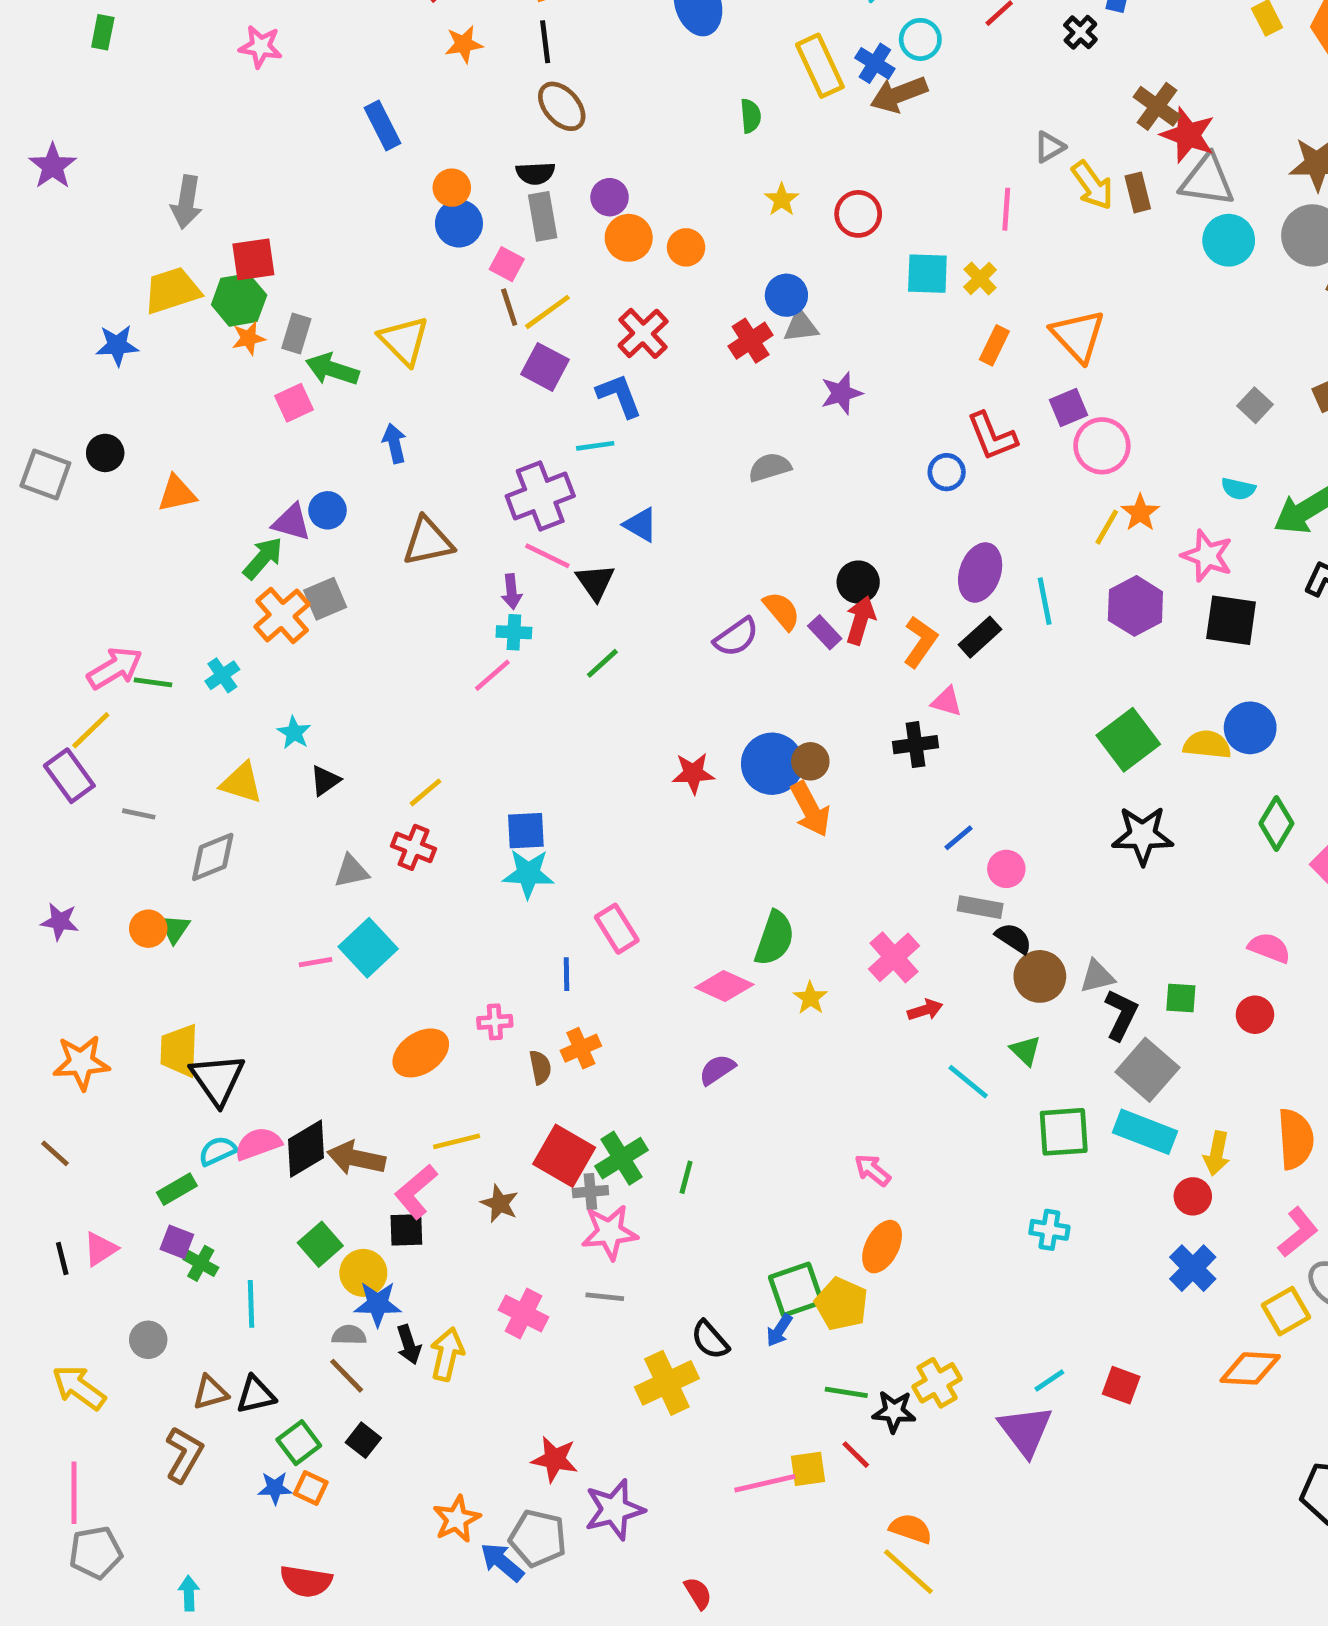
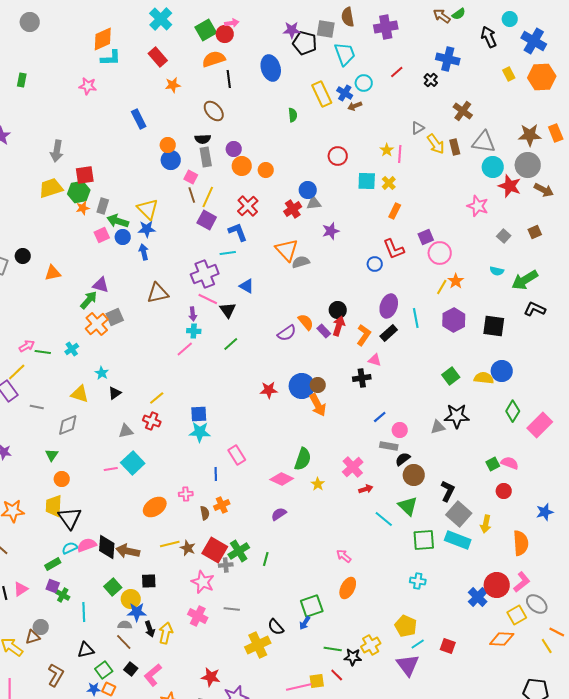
black line: (545, 42) -> (229, 79), moved
brown arrow: (899, 94) -> (355, 106), size x0.6
red star: (1188, 135) -> (510, 186), moved
yellow star: (782, 200) -> (387, 150), moved
yellow line: (547, 312) -> (208, 197), turned -30
orange triangle: (1078, 336) -> (287, 250), moved
blue star: (117, 345) -> (147, 229), moved
blue circle: (327, 510) -> (123, 237), moved
pink star: (1207, 556) -> (478, 206), moved
pink arrow: (115, 668) -> (27, 346), size x0.7
green square: (1128, 740) -> (451, 376), size x0.7
orange circle: (148, 929) -> (62, 479), moved
black semicircle: (1014, 938) -> (403, 459), turned -70
gray triangle: (1097, 976) -> (438, 427), moved
green square: (1181, 998) -> (493, 464), moved, turned -32
green triangle: (1025, 1051) -> (408, 506), size x1.5
black diamond: (306, 1149) -> (107, 547), turned -55
yellow arrow: (1217, 1153) -> (486, 524), moved
pink L-shape: (416, 1192) -> (153, 675), moved
red circle: (1193, 1196) -> (497, 585), moved, size x1.6
brown star: (500, 1204) -> (188, 548), moved
pink star: (610, 1232) -> (203, 582), moved, turned 30
yellow pentagon: (841, 1304) -> (406, 626), moved
brown triangle: (210, 1392) -> (33, 637), moved

